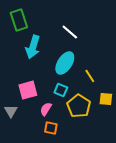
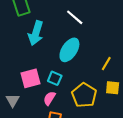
yellow line: (90, 76) -> (106, 64), moved, turned 64
cyan square: (61, 90) -> (55, 78), moved

